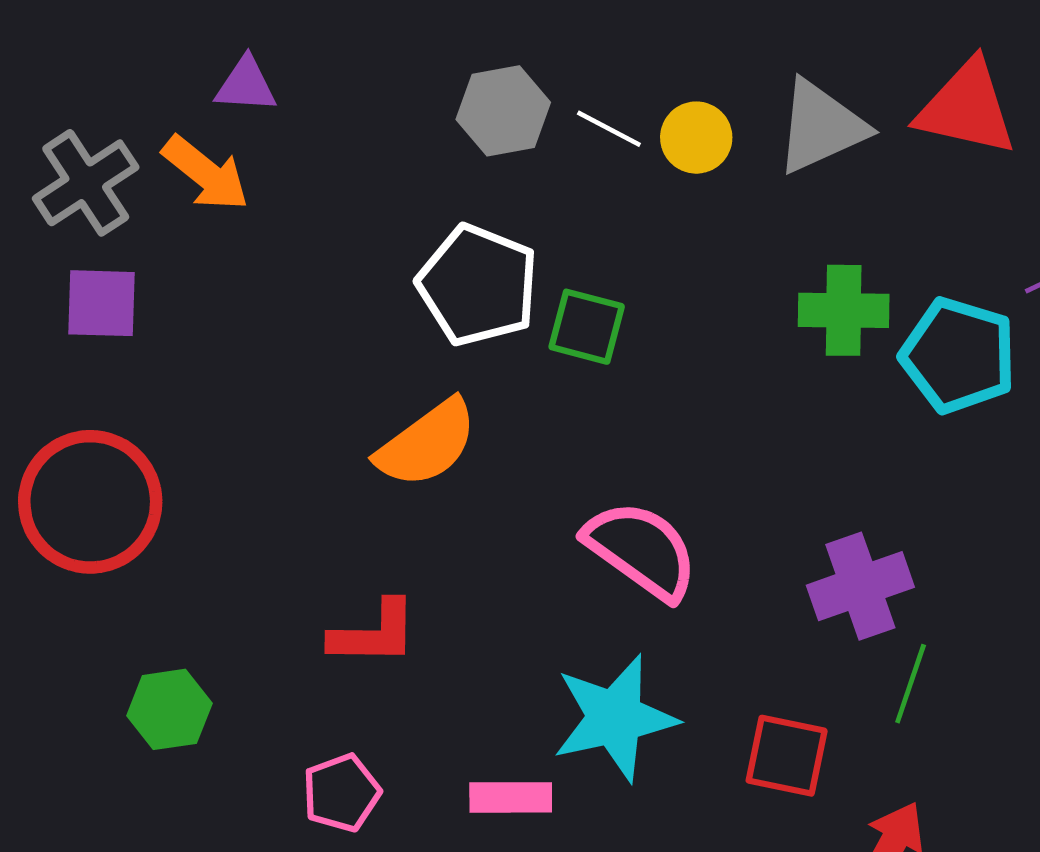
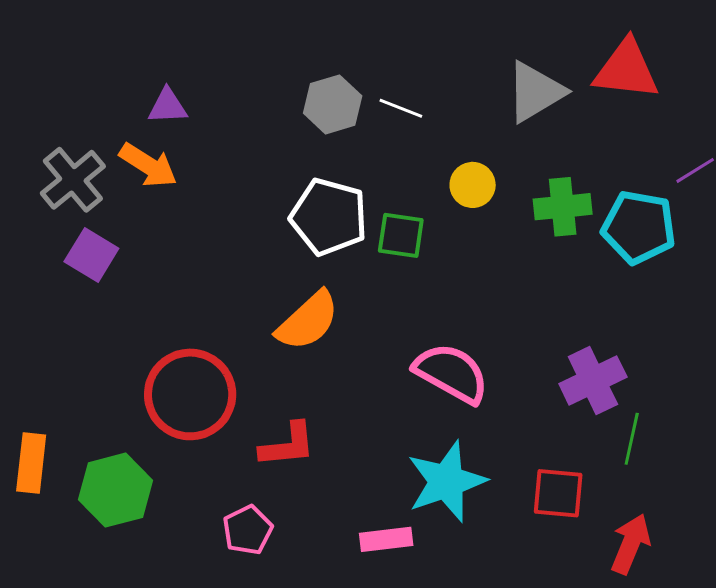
yellow circle: (696, 138) -> (473, 185), moved
purple square: (101, 303) -> (91, 255), turned 36
red circle: (90, 502) -> (190, 394), moved
green hexagon: (169, 709) -> (116, 490), moved, size x1.4
pink pentagon: (341, 793) -> (248, 530), moved

